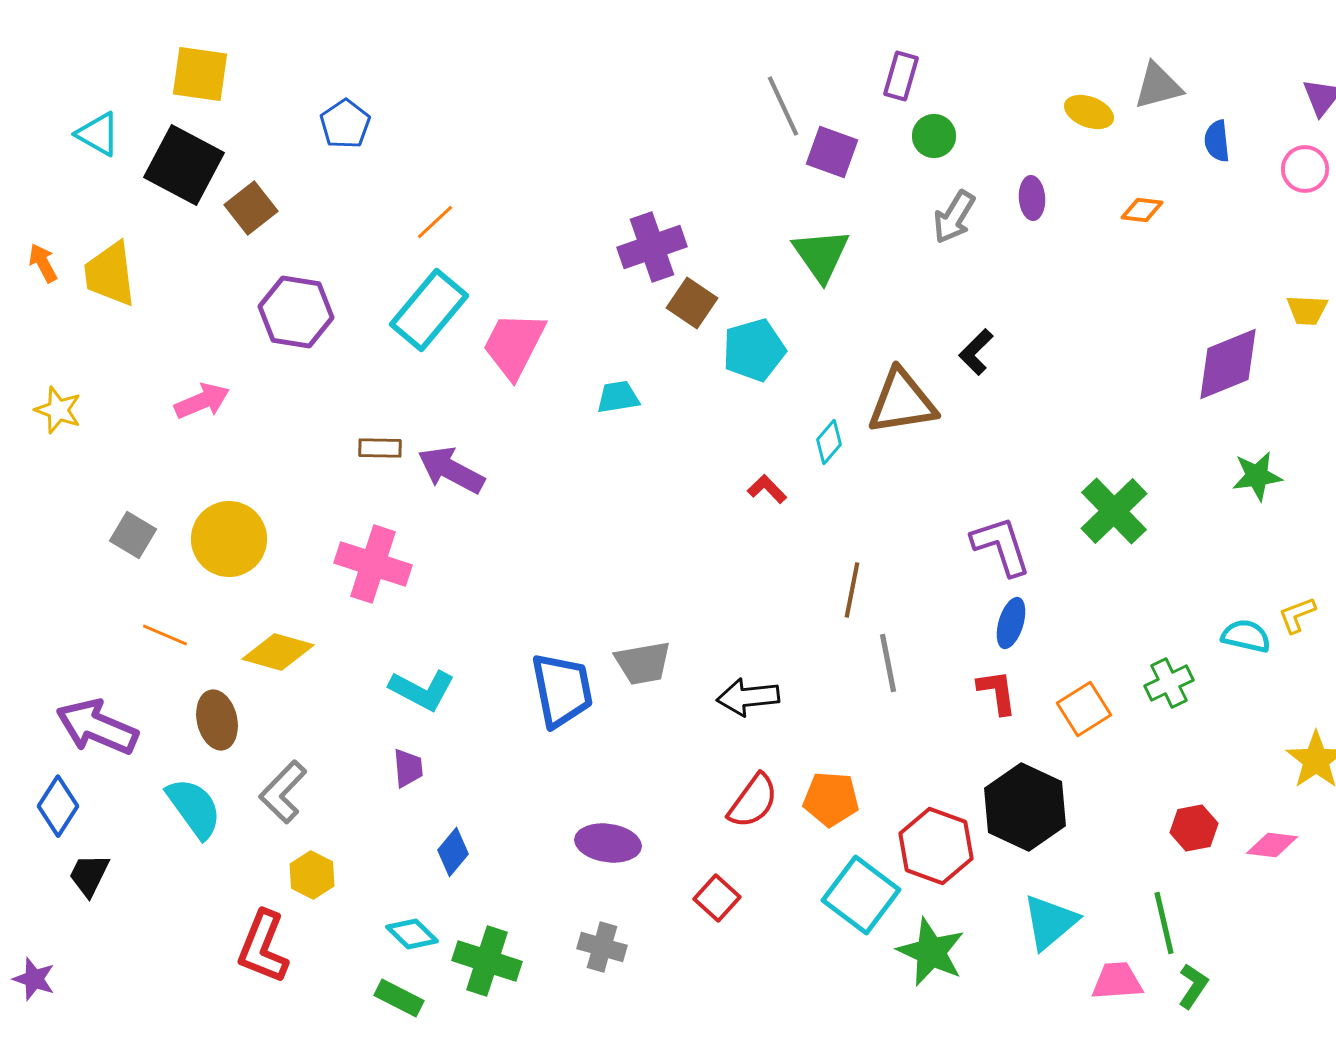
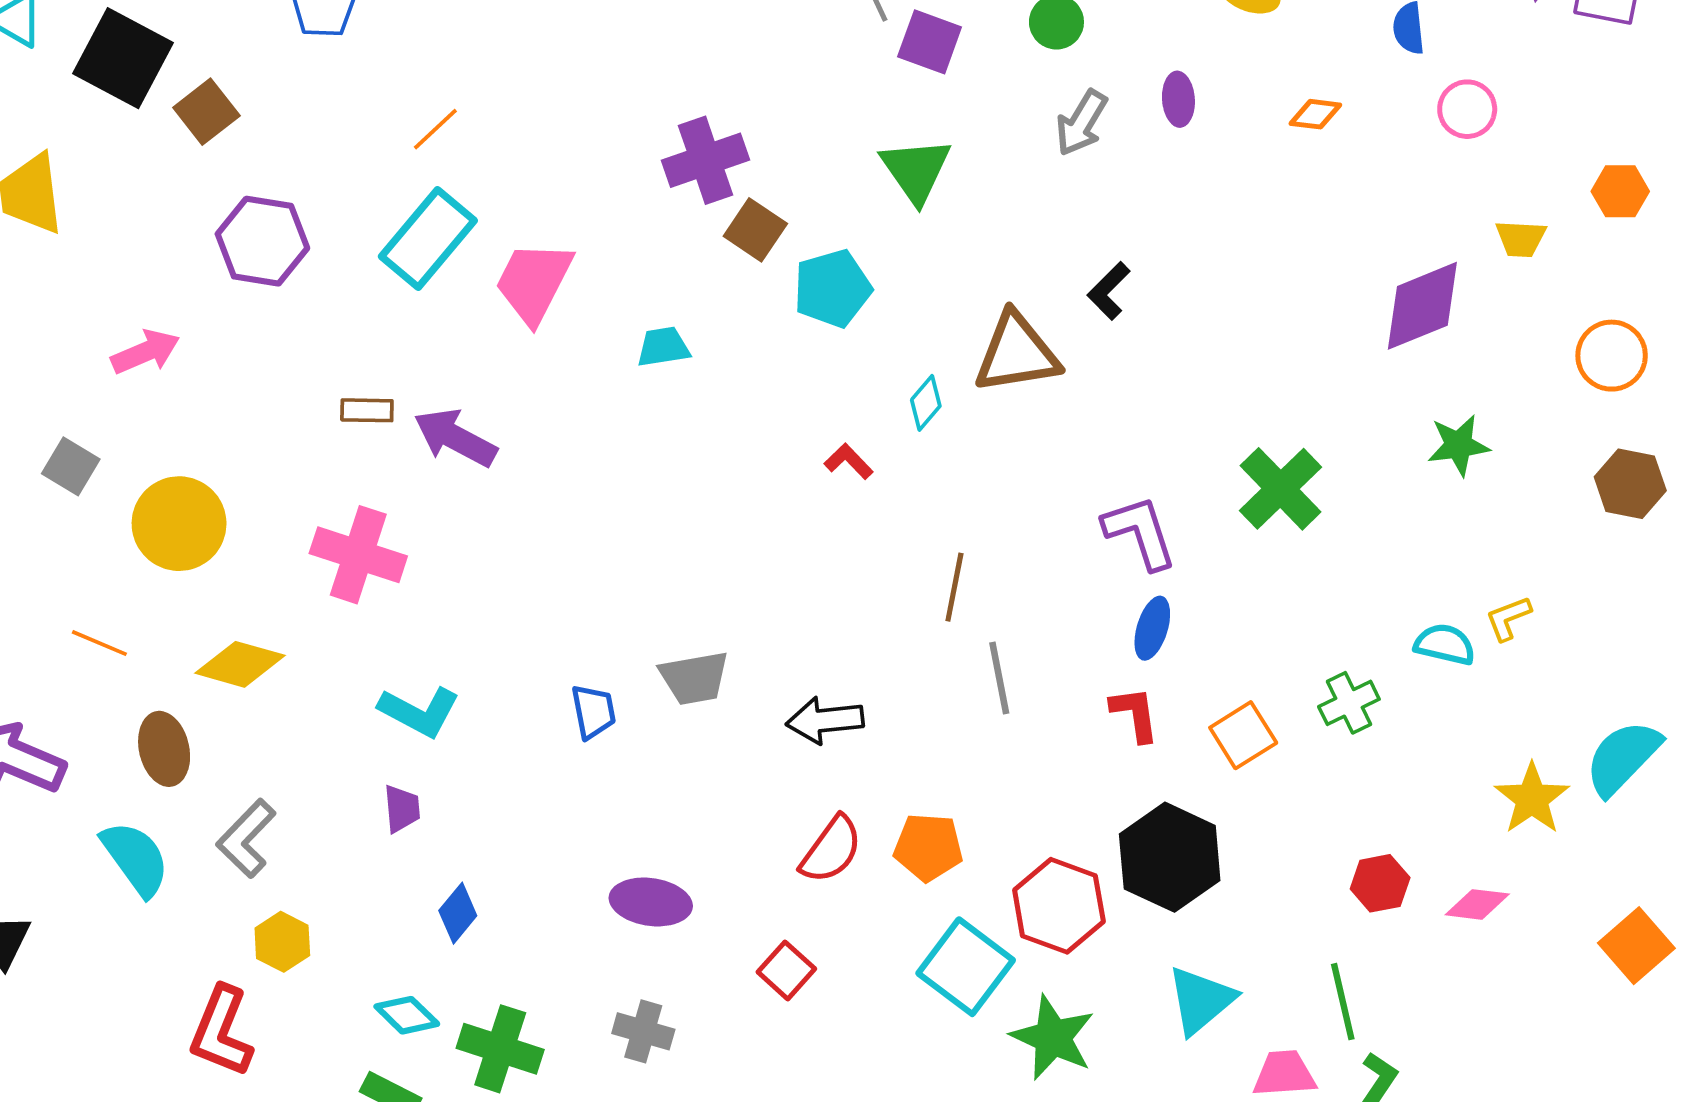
pink circle: (1305, 169) -> (1467, 109), moved
gray square: (133, 535) -> (71, 466), moved
blue trapezoid: (562, 690) -> (593, 712), size x0.6

